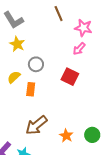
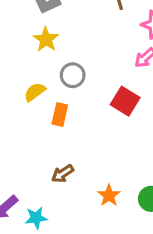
brown arrow: (36, 125) -> (63, 174), size x0.6

